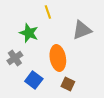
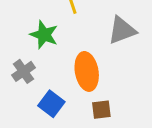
brown square: (68, 84) -> (101, 110), turned -32

